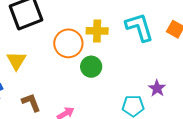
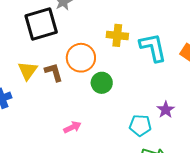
yellow cross: (97, 31) -> (117, 35), moved
brown L-shape: (31, 102) -> (54, 72), moved

